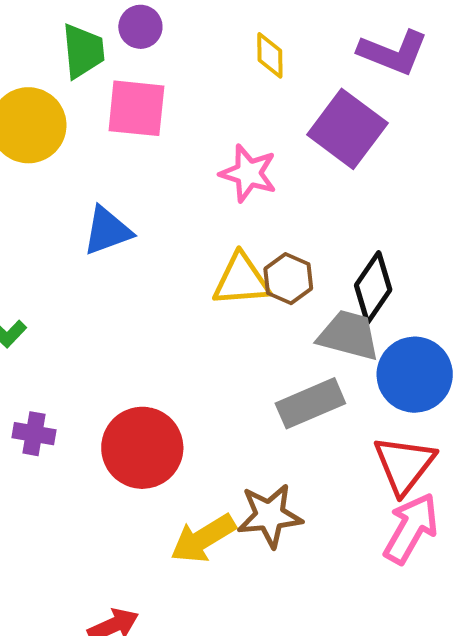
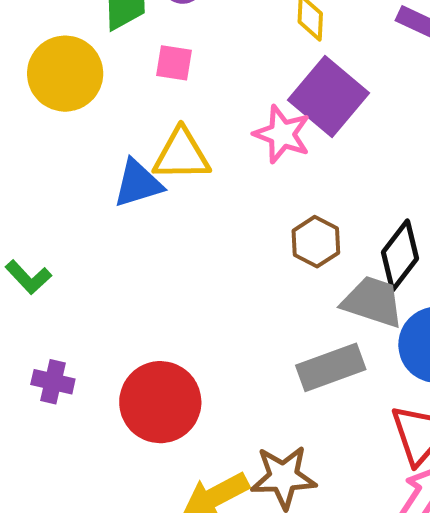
pink square: (136, 108) -> (174, 63), size x0.6
purple square: (347, 129) -> (328, 96), moved
yellow triangle: (241, 280) -> (181, 155), moved

